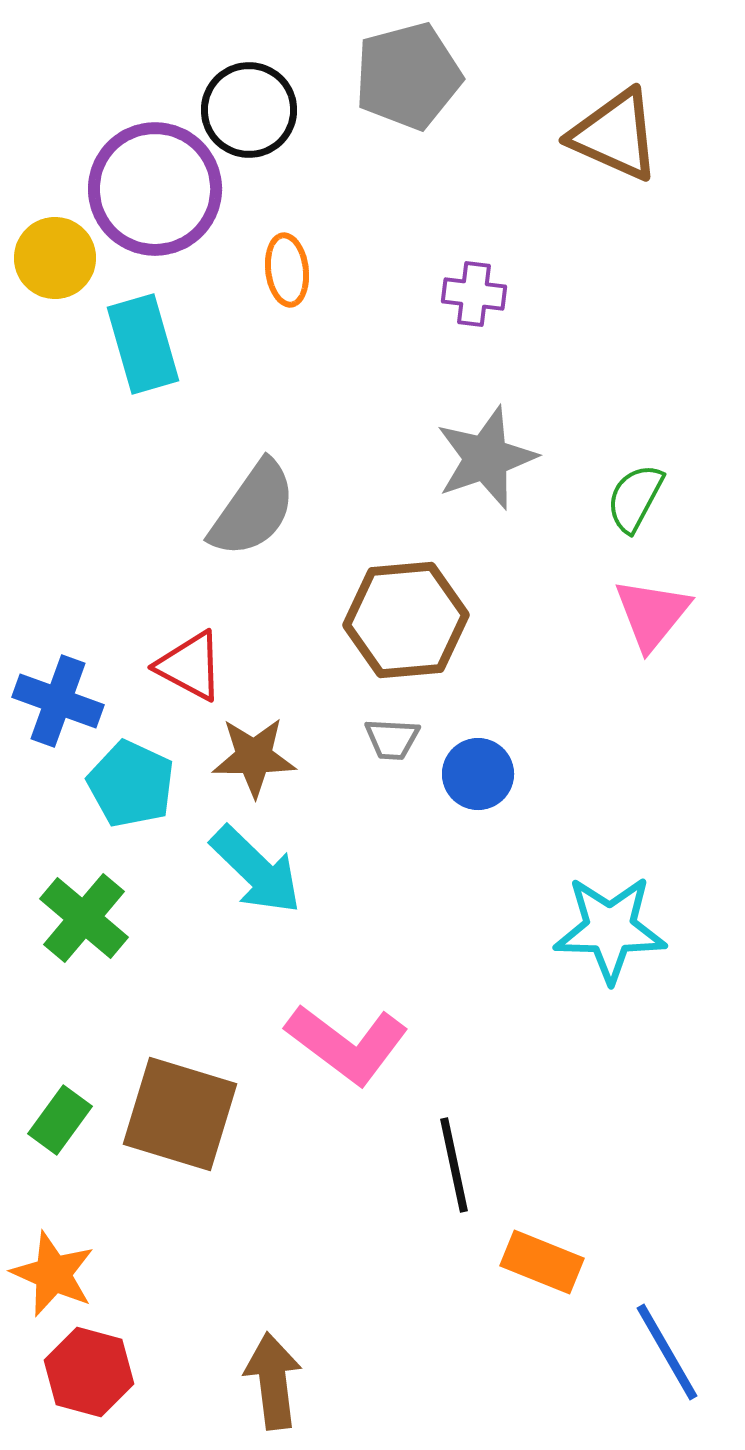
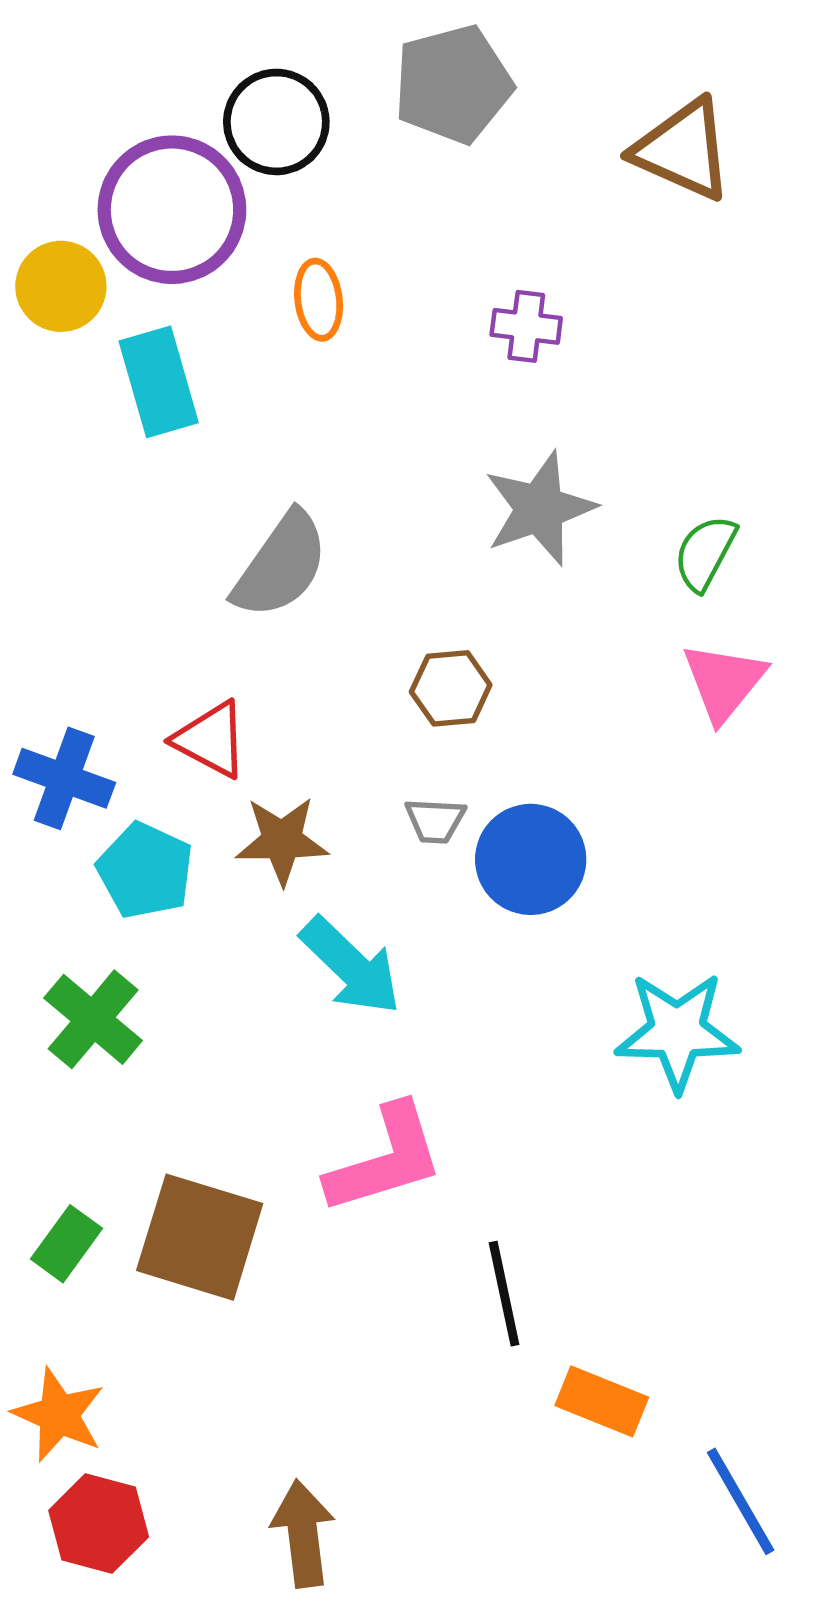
brown hexagon: (406, 620) -> (451, 688), size x0.6
blue circle: (478, 774) -> (531, 859), size x1.4
cyan arrow: (256, 870) -> (351, 966), moved
pink L-shape: (347, 1044) -> (385, 1159), turned -54

